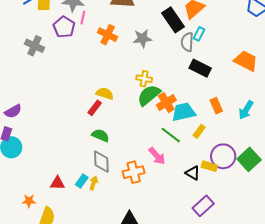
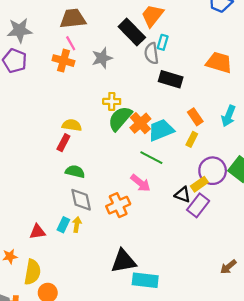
pink line: (83, 18) -> (71, 43), moved, turned -32
yellow rectangle: (199, 131) -> (192, 139), moved
yellow rectangle: (209, 166) -> (199, 184), turned -42
purple rectangle: (203, 206) -> (198, 205), moved

